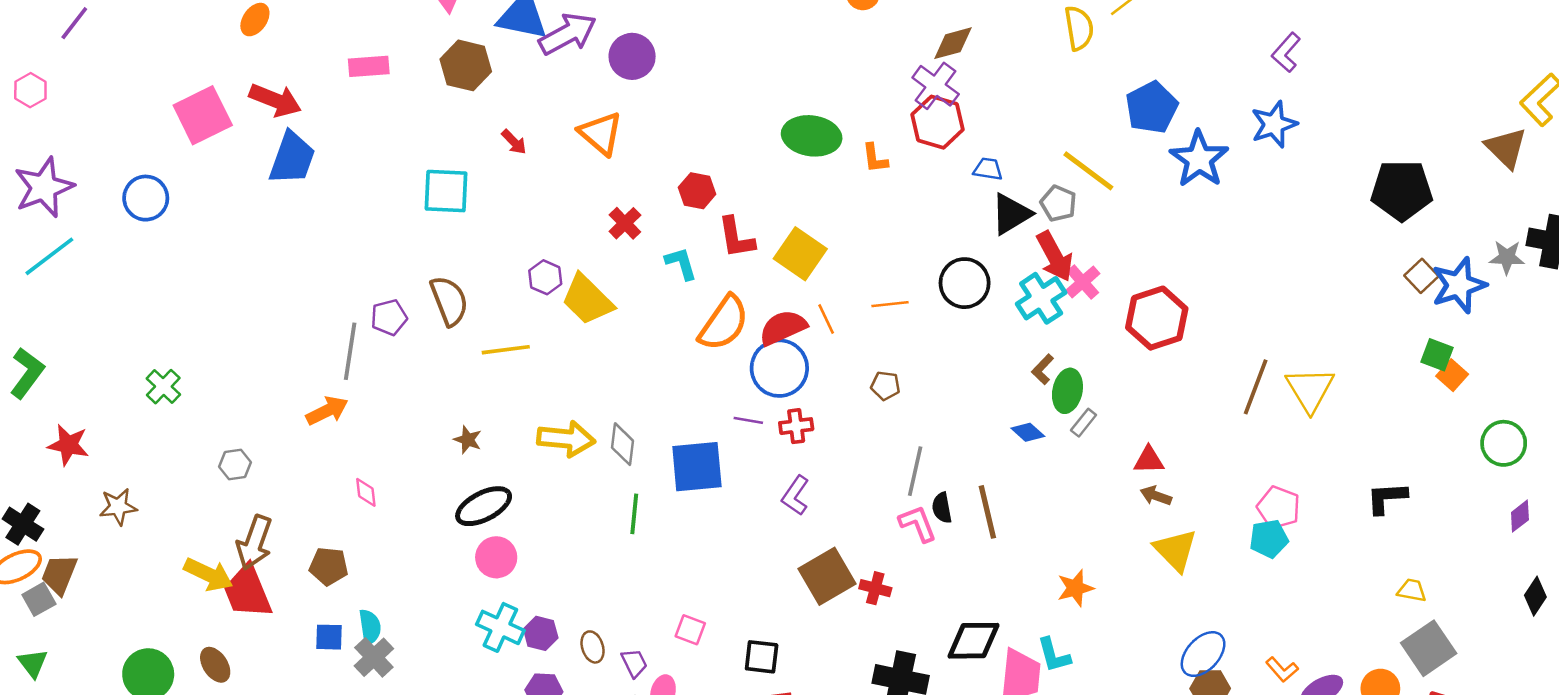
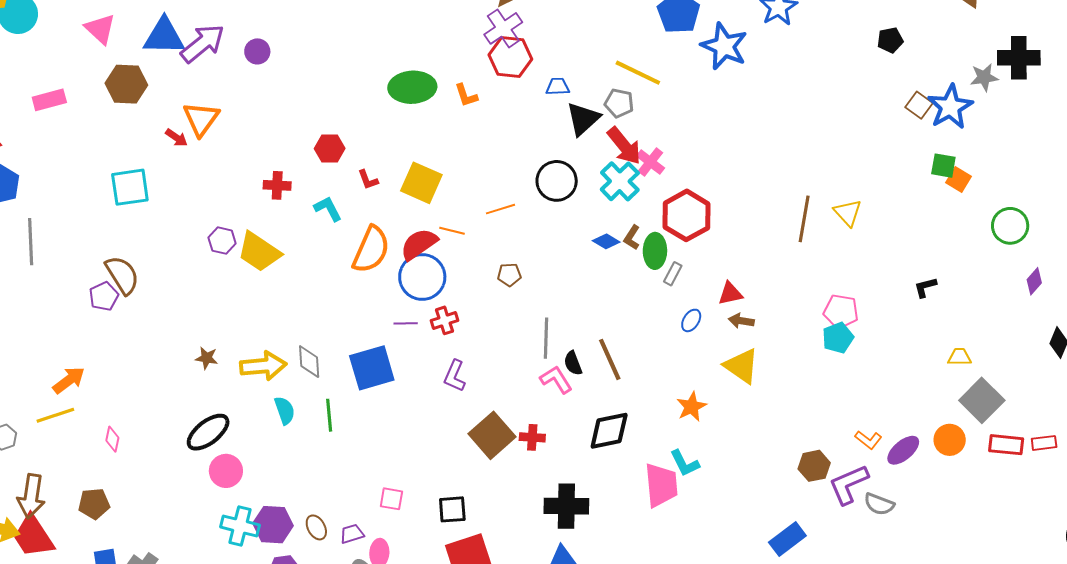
purple circle: (632, 56) -> (257, 51), size x0.7
purple cross: (936, 86) -> (503, 28), turned 30
orange triangle: (601, 133) -> (201, 119), moved, turned 36
black pentagon: (1402, 190) -> (890, 40), size x0.5
red cross: (625, 223) -> (277, 185), turned -32
red L-shape: (736, 238) -> (368, 180), size x0.6
brown semicircle: (449, 301) -> (122, 275), moved
red hexagon: (1157, 318) -> (686, 215), moved
orange line: (826, 319) -> (452, 231), turned -40
yellow line: (506, 350) -> (55, 415), moved
gray line: (350, 351) -> (31, 242), moved
yellow triangle: (1310, 389) -> (848, 213), size x0.7
blue diamond: (1028, 432) -> (606, 241), moved
brown star: (468, 440) -> (207, 358), moved
pink diamond: (366, 492) -> (112, 439), turned 30
black L-shape: (1387, 498) -> (925, 287), size x0.7
yellow triangle: (1175, 550) -> (742, 366), moved
cyan semicircle: (370, 627) -> (285, 410), moved
purple hexagon: (541, 633) -> (273, 525), size x1.4
black diamond: (973, 641) -> (609, 431), moved
blue ellipse: (1203, 654) -> (691, 320), moved, size x0.6
purple trapezoid: (634, 663) -> (352, 534), turned -70

